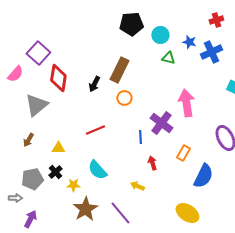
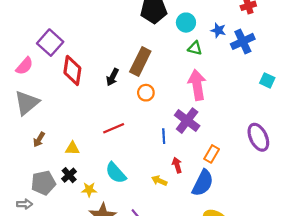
pink arrow: (186, 103) -> (197, 85), moved
gray triangle: (36, 105) -> (27, 103), moved
blue semicircle: (203, 176) -> (203, 183), moved
yellow arrow: (137, 186) -> (159, 181), moved

